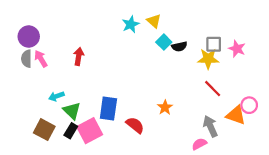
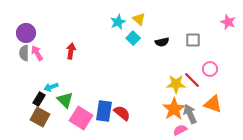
cyan square: (164, 42) -> (133, 38), moved
pink star: (237, 49) -> (228, 22), moved
yellow star: (208, 59) -> (176, 84), moved
pink circle: (249, 105) -> (210, 69), moved
orange star: (165, 107) -> (174, 109), moved, size x1.6
blue rectangle: (108, 109) -> (104, 111), moved
black rectangle: (71, 131) -> (39, 99), moved
pink square: (90, 131) -> (81, 118), turned -30

